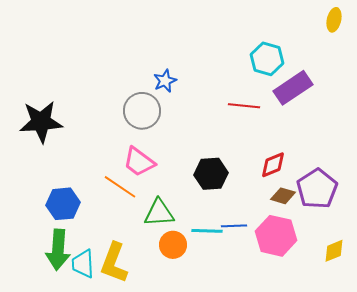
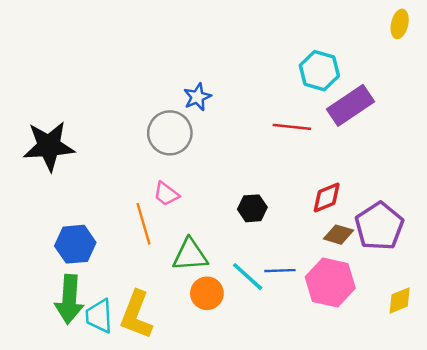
pink trapezoid: (139, 162) -> (166, 194), size x0.7
black hexagon: (211, 174) -> (252, 208), size x0.7
orange line: (120, 187) -> (143, 224), turned 40
cyan line: (207, 231) -> (248, 277), turned 40

